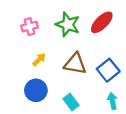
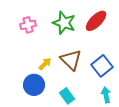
yellow arrow: (39, 60) -> (45, 64), moved
brown triangle: (75, 64) -> (71, 60), turned 35

